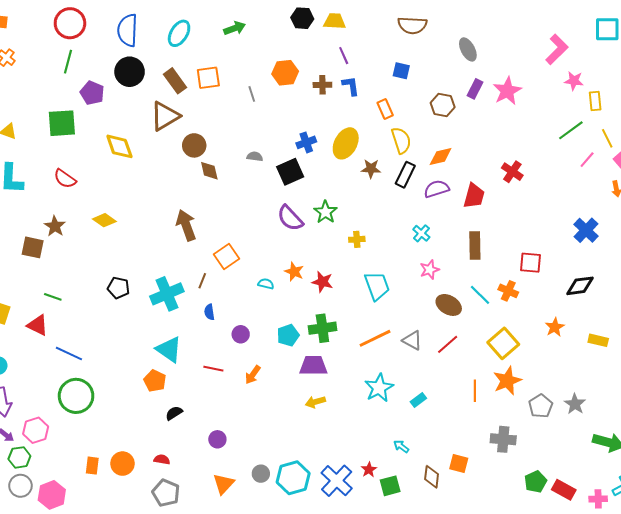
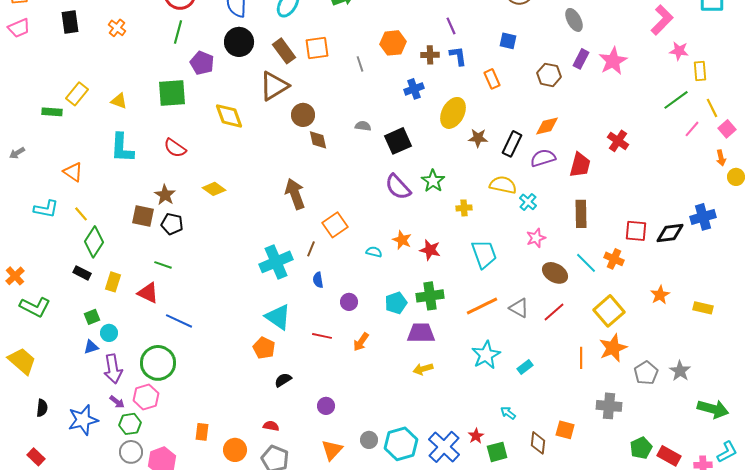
yellow semicircle: (401, 140) -> (503, 185), moved, turned -60
blue cross: (306, 142) -> (414, 89), moved
blue cross: (586, 230) -> (703, 217), moved, turned 30
black diamond: (580, 286) -> (670, 233), moved
black pentagon: (118, 288) -> (172, 224), moved
green circle: (76, 396) -> (158, 363), moved
orange circle: (122, 464) -> (235, 450), moved

